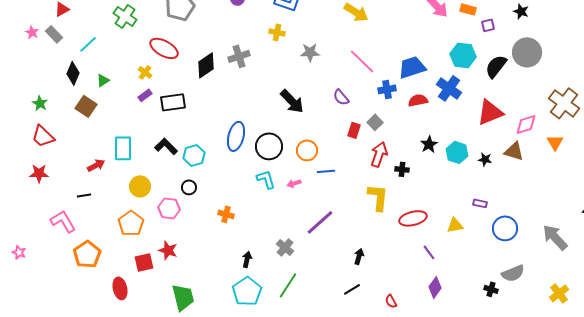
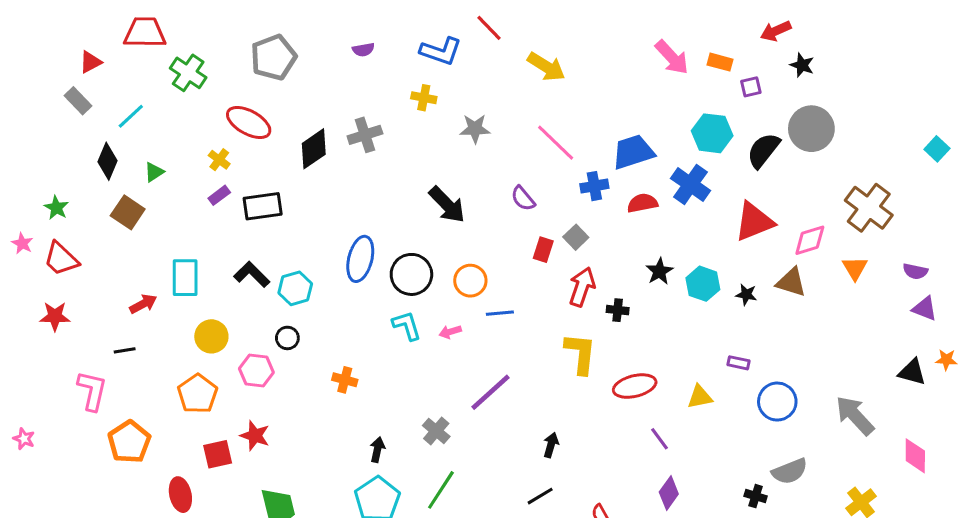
pink star: (32, 32) -> (22, 243), moved
pink L-shape: (63, 221) -> (92, 391), turned 44

